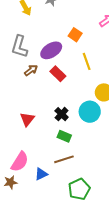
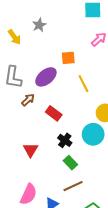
orange square: (75, 35) -> (68, 58), turned -32
red rectangle: (58, 74) -> (54, 113), moved
green rectangle: (64, 136) -> (70, 163), turned 32

